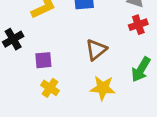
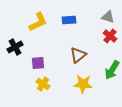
red cross: (138, 25) -> (110, 36), turned -32

